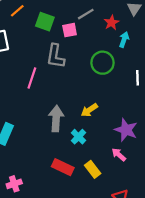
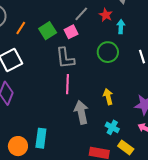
green square: (45, 22) -> (48, 31), turned -36
pink line: (32, 78) -> (68, 84), moved
yellow arrow: (89, 110) -> (108, 97), turned 126
cyan cross: (78, 137) -> (112, 127), moved

